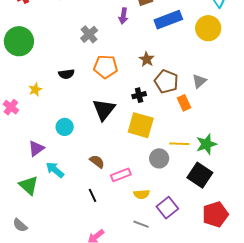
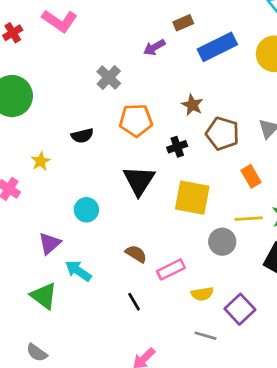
purple arrow: (123, 16) -> (154, 47), turned 56
black cross: (139, 95) -> (177, 147), moved
orange rectangle: (184, 103) -> (251, 176), moved

